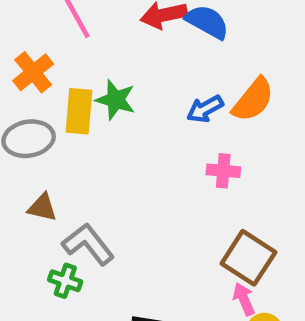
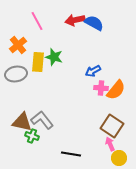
orange semicircle: (253, 100) -> (116, 90), moved
blue arrow: (205, 109) -> (93, 71), moved
brown triangle: (42, 207) -> (22, 122), moved, size x1.5

